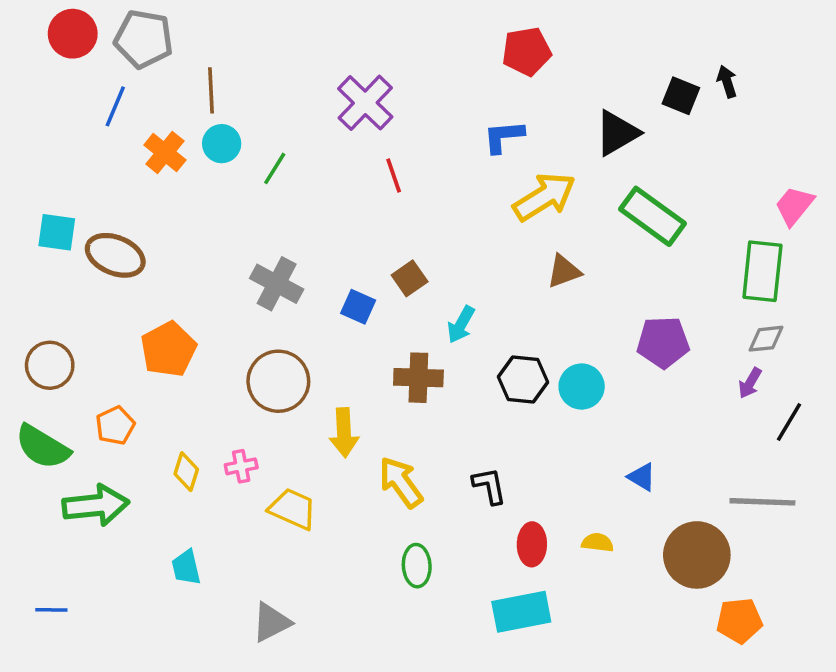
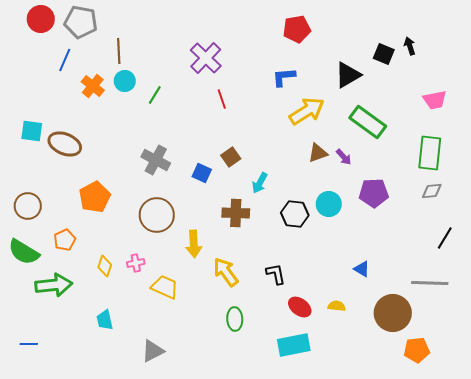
pink trapezoid: (794, 206) -> (435, 100), moved, turned -140
purple arrow: (750, 383) -> (344, 157), moved, turned -72
cyan circle: (582, 387) -> (329, 204), moved
red ellipse: (532, 544) -> (300, 307), turned -55

